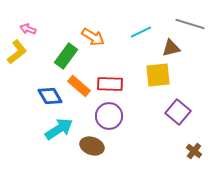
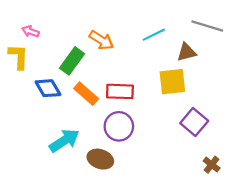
yellow L-shape: (17, 52) -> (19, 57), turned -50
blue diamond: (50, 96) -> (48, 88), moved

